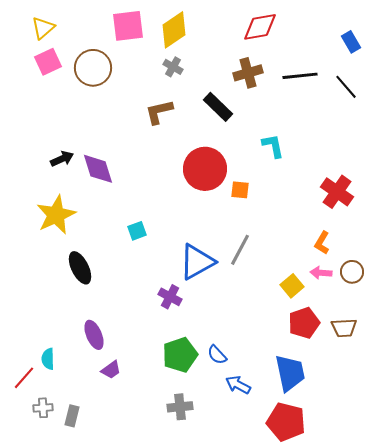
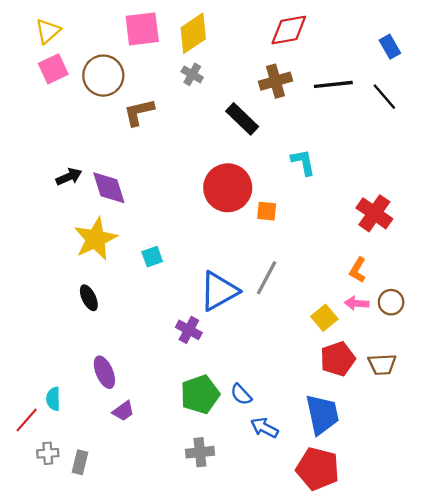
brown L-shape: (159, 112) -> (139, 112), moved
yellow star: (56, 215) -> (96, 239), moved
black ellipse: (80, 268) -> (89, 298), size x0.7

